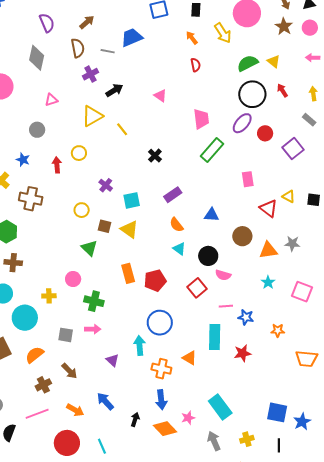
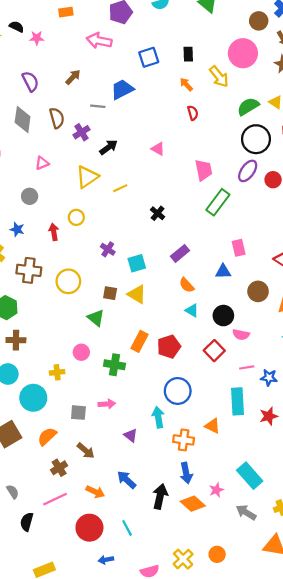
brown semicircle: (78, 48) -> (57, 118), moved
yellow line: (122, 129) -> (120, 188), turned -72
pink rectangle: (248, 179) -> (239, 248), moved
yellow circle: (82, 210) -> (68, 281), moved, size x1.5
orange rectangle: (128, 273) -> (139, 341), turned 48
green cross: (94, 301) -> (114, 365), moved
black arrow: (135, 419) -> (160, 496), size x1.6
gray arrow: (214, 441) -> (246, 512), turned -30

